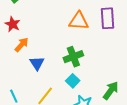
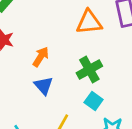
orange arrow: (22, 45) -> (41, 57), moved

